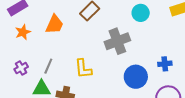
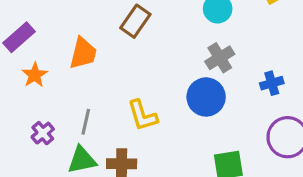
gray cross: (117, 41) -> (220, 58), moved, size x0.7
blue circle: (136, 77) -> (206, 97), moved

